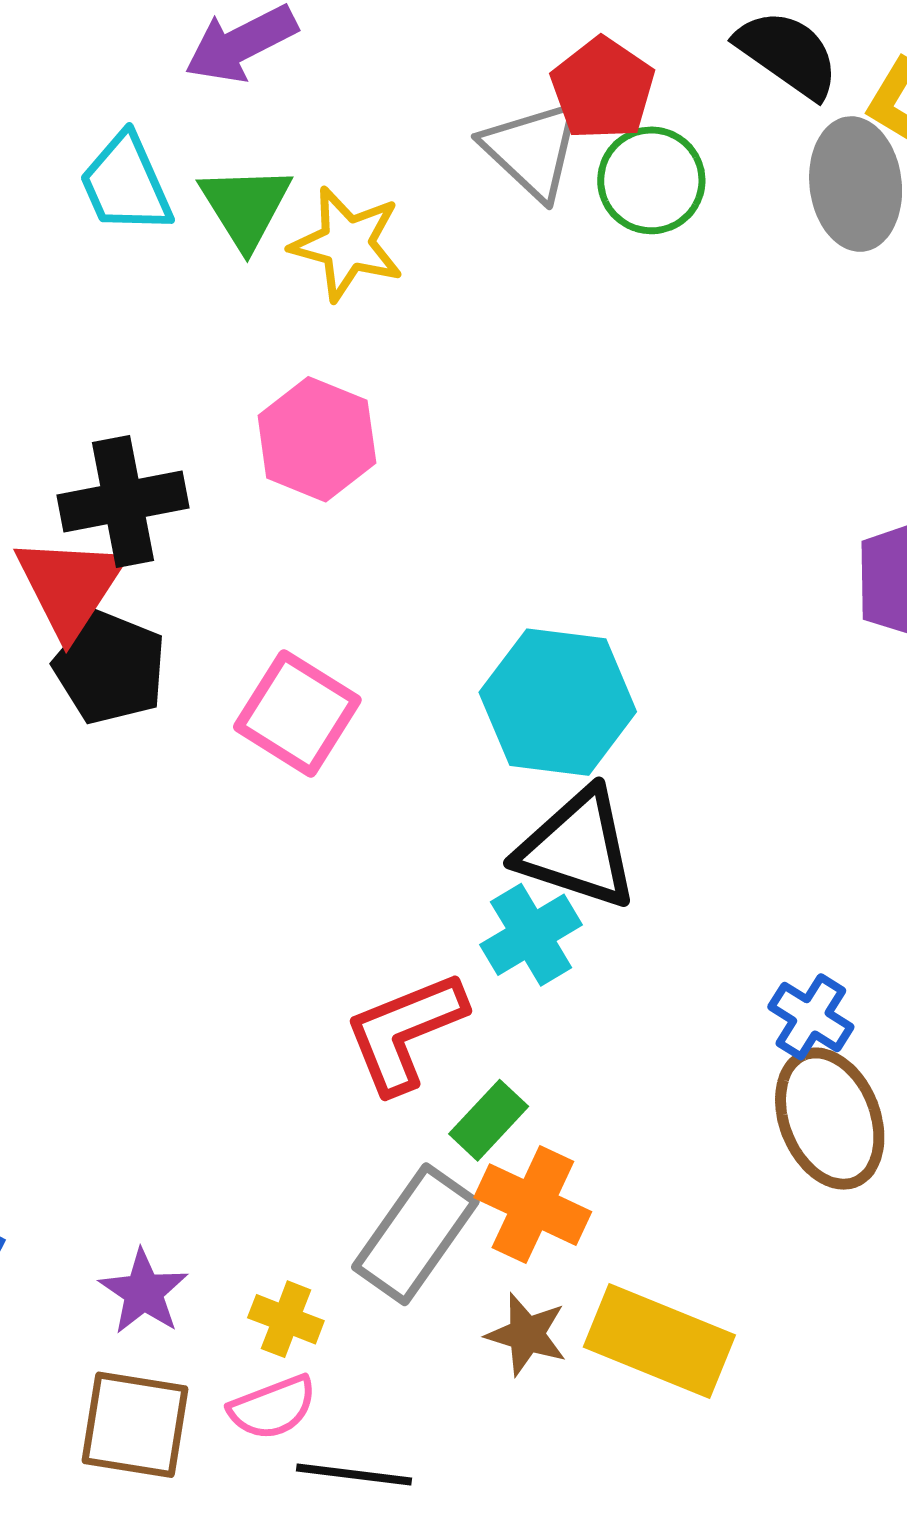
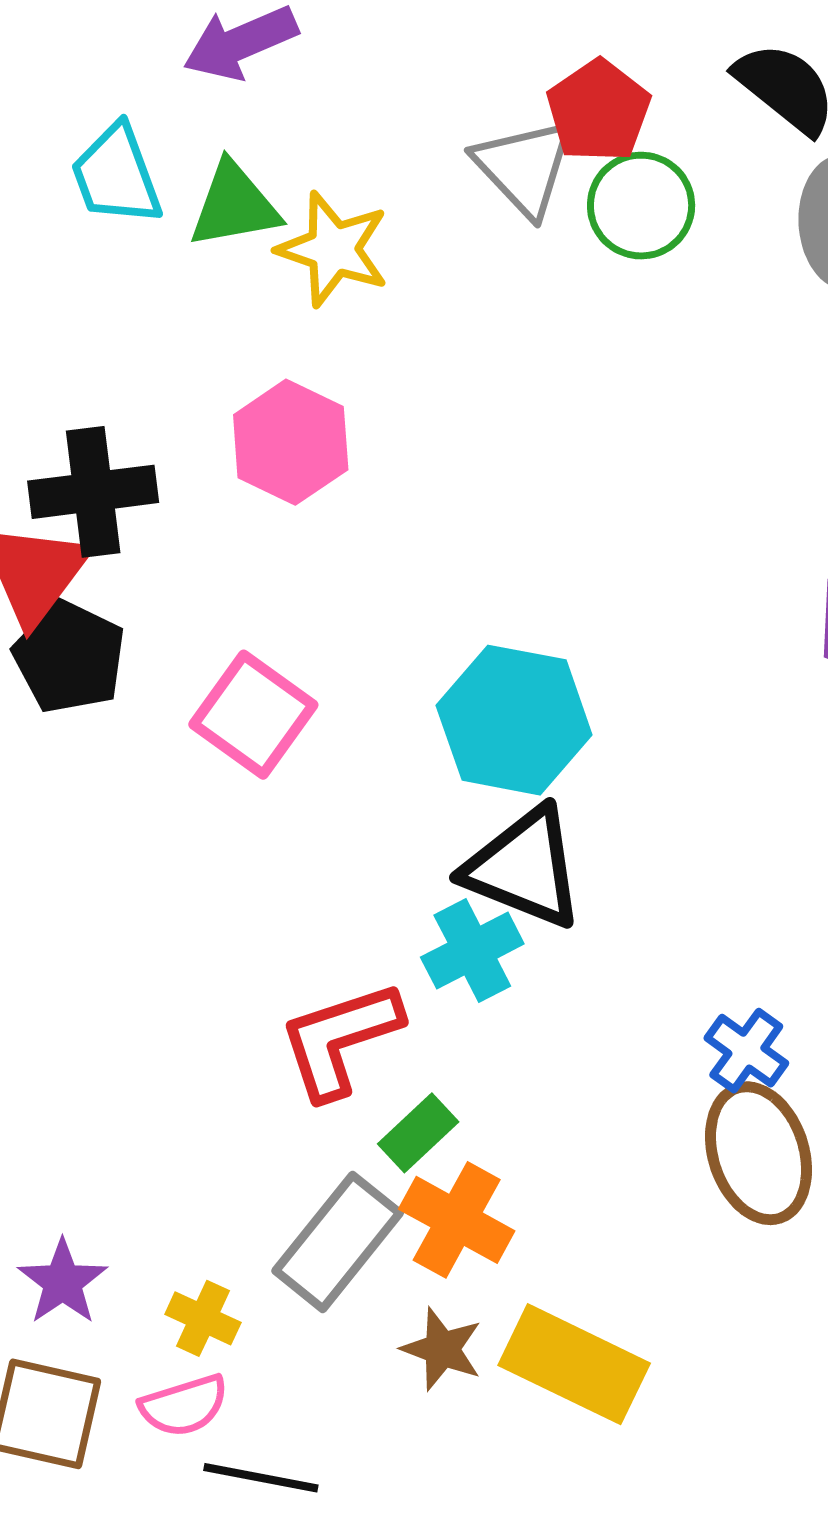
green triangle: (245, 206) -> (234, 205), turned 48

